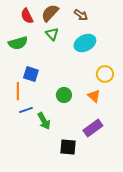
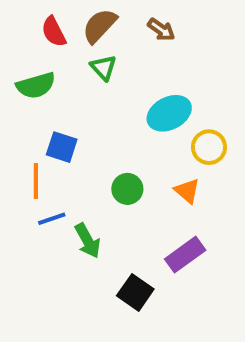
cyan ellipse: (85, 43) -> (169, 113), moved
black square: (68, 147) -> (135, 292), turned 30

